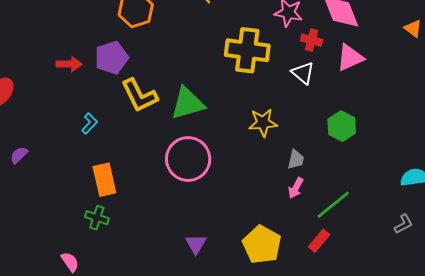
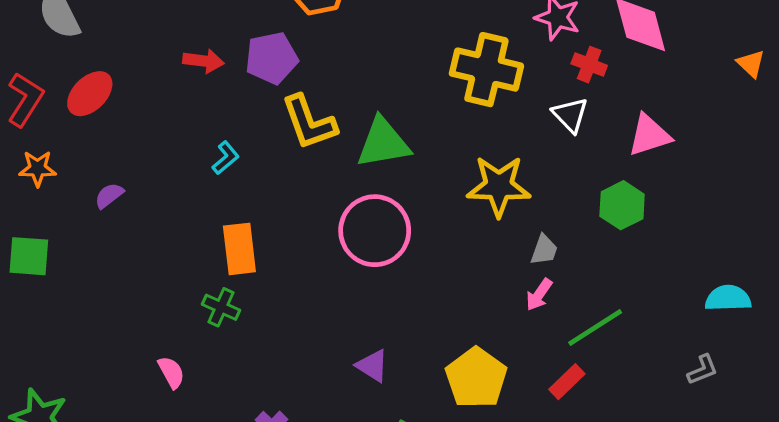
pink triangle: (350, 58) -> (649, 135), moved
yellow star: (263, 123) -> (499, 186), size x1.4
purple triangle: (196, 244) -> (372, 366), turned -35

